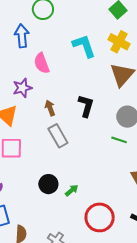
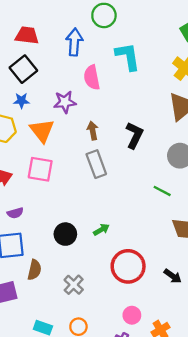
cyan L-shape: (84, 46) -> (128, 56), moved
green line: (119, 140) -> (162, 191), moved
black circle: (48, 184) -> (65, 234), moved

